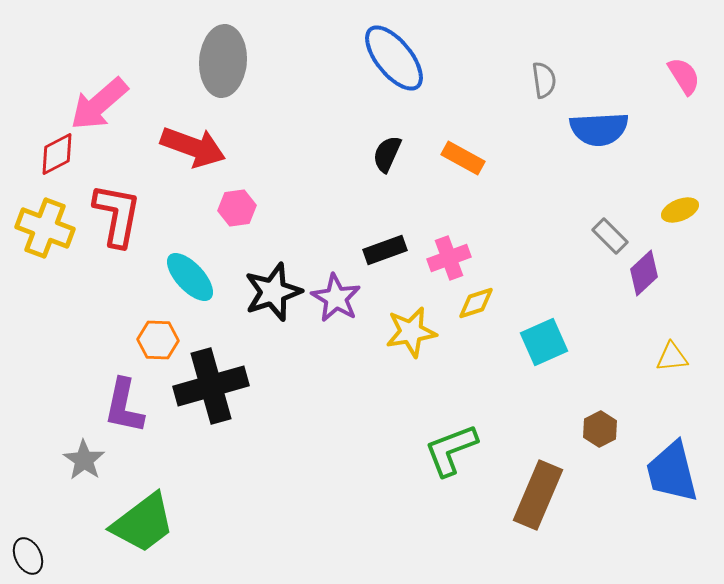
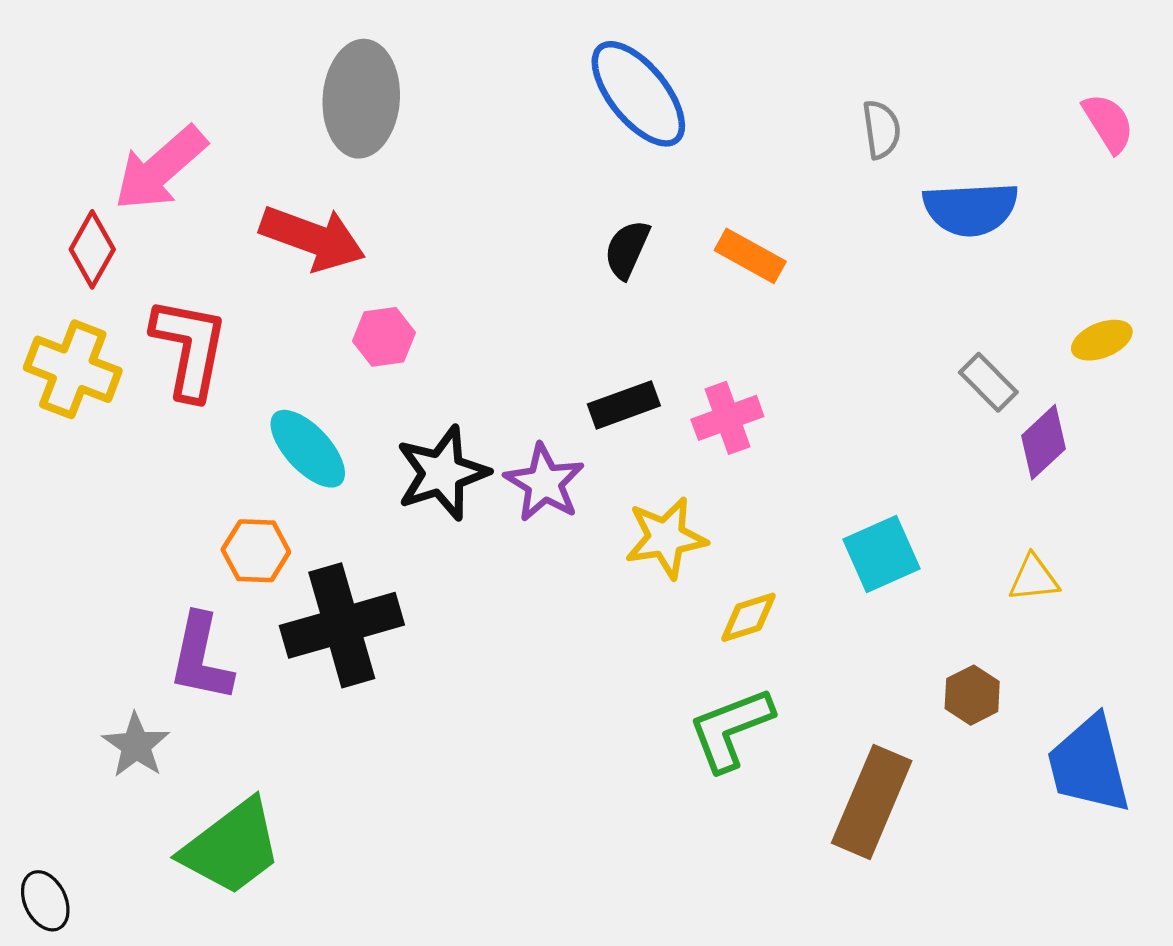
red diamond: (57, 154) -> (92, 249), turned -33
yellow diamond: (476, 303) -> (749, 617), moved
yellow triangle: (672, 357) -> (1034, 578), moved

